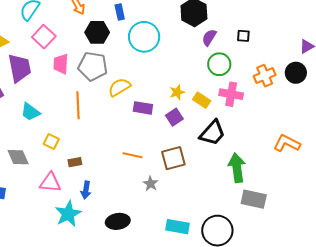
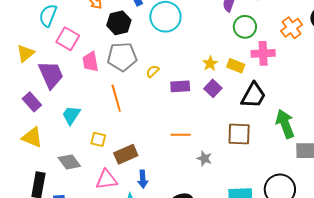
yellow semicircle: (119, 87) -> (153, 71), size x0.6
cyan trapezoid: (30, 112) -> (71, 115), turned 100
brown square: (173, 158) -> (239, 134), moved, turned 30
brown rectangle: (75, 162) -> (126, 154), size x1.6

